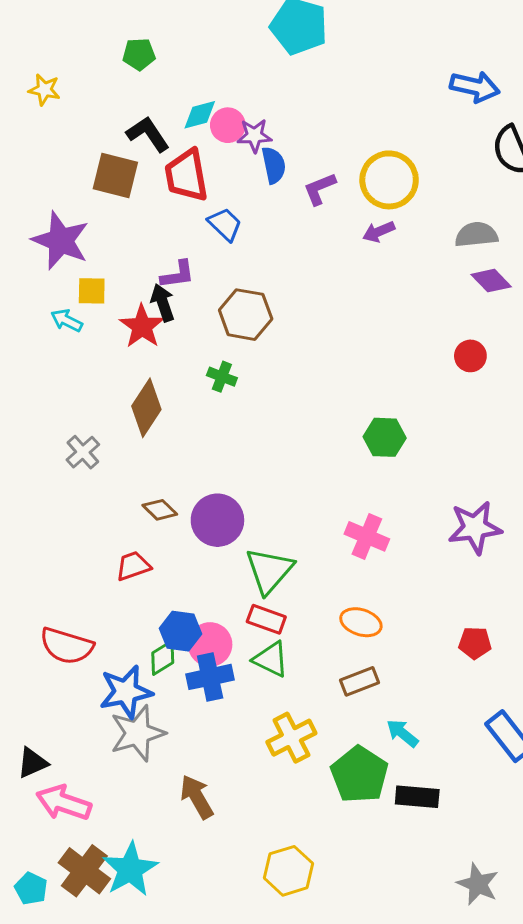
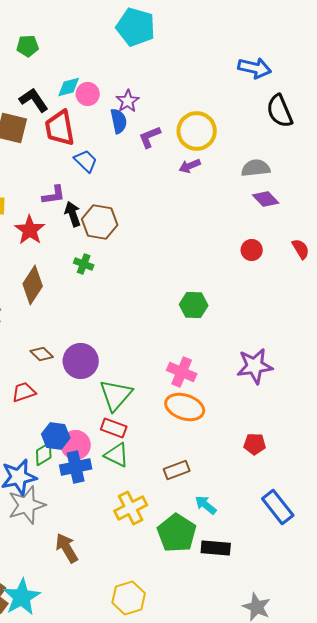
purple star: (254, 136) -> (128, 101), moved, turned -30
black arrow: (163, 303) -> (73, 214), moved
orange ellipse: (361, 622) -> (185, 407), moved, size x1.4

